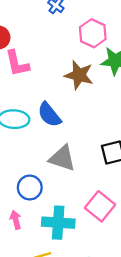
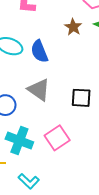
brown star: (79, 75) -> (73, 27), size x0.7

